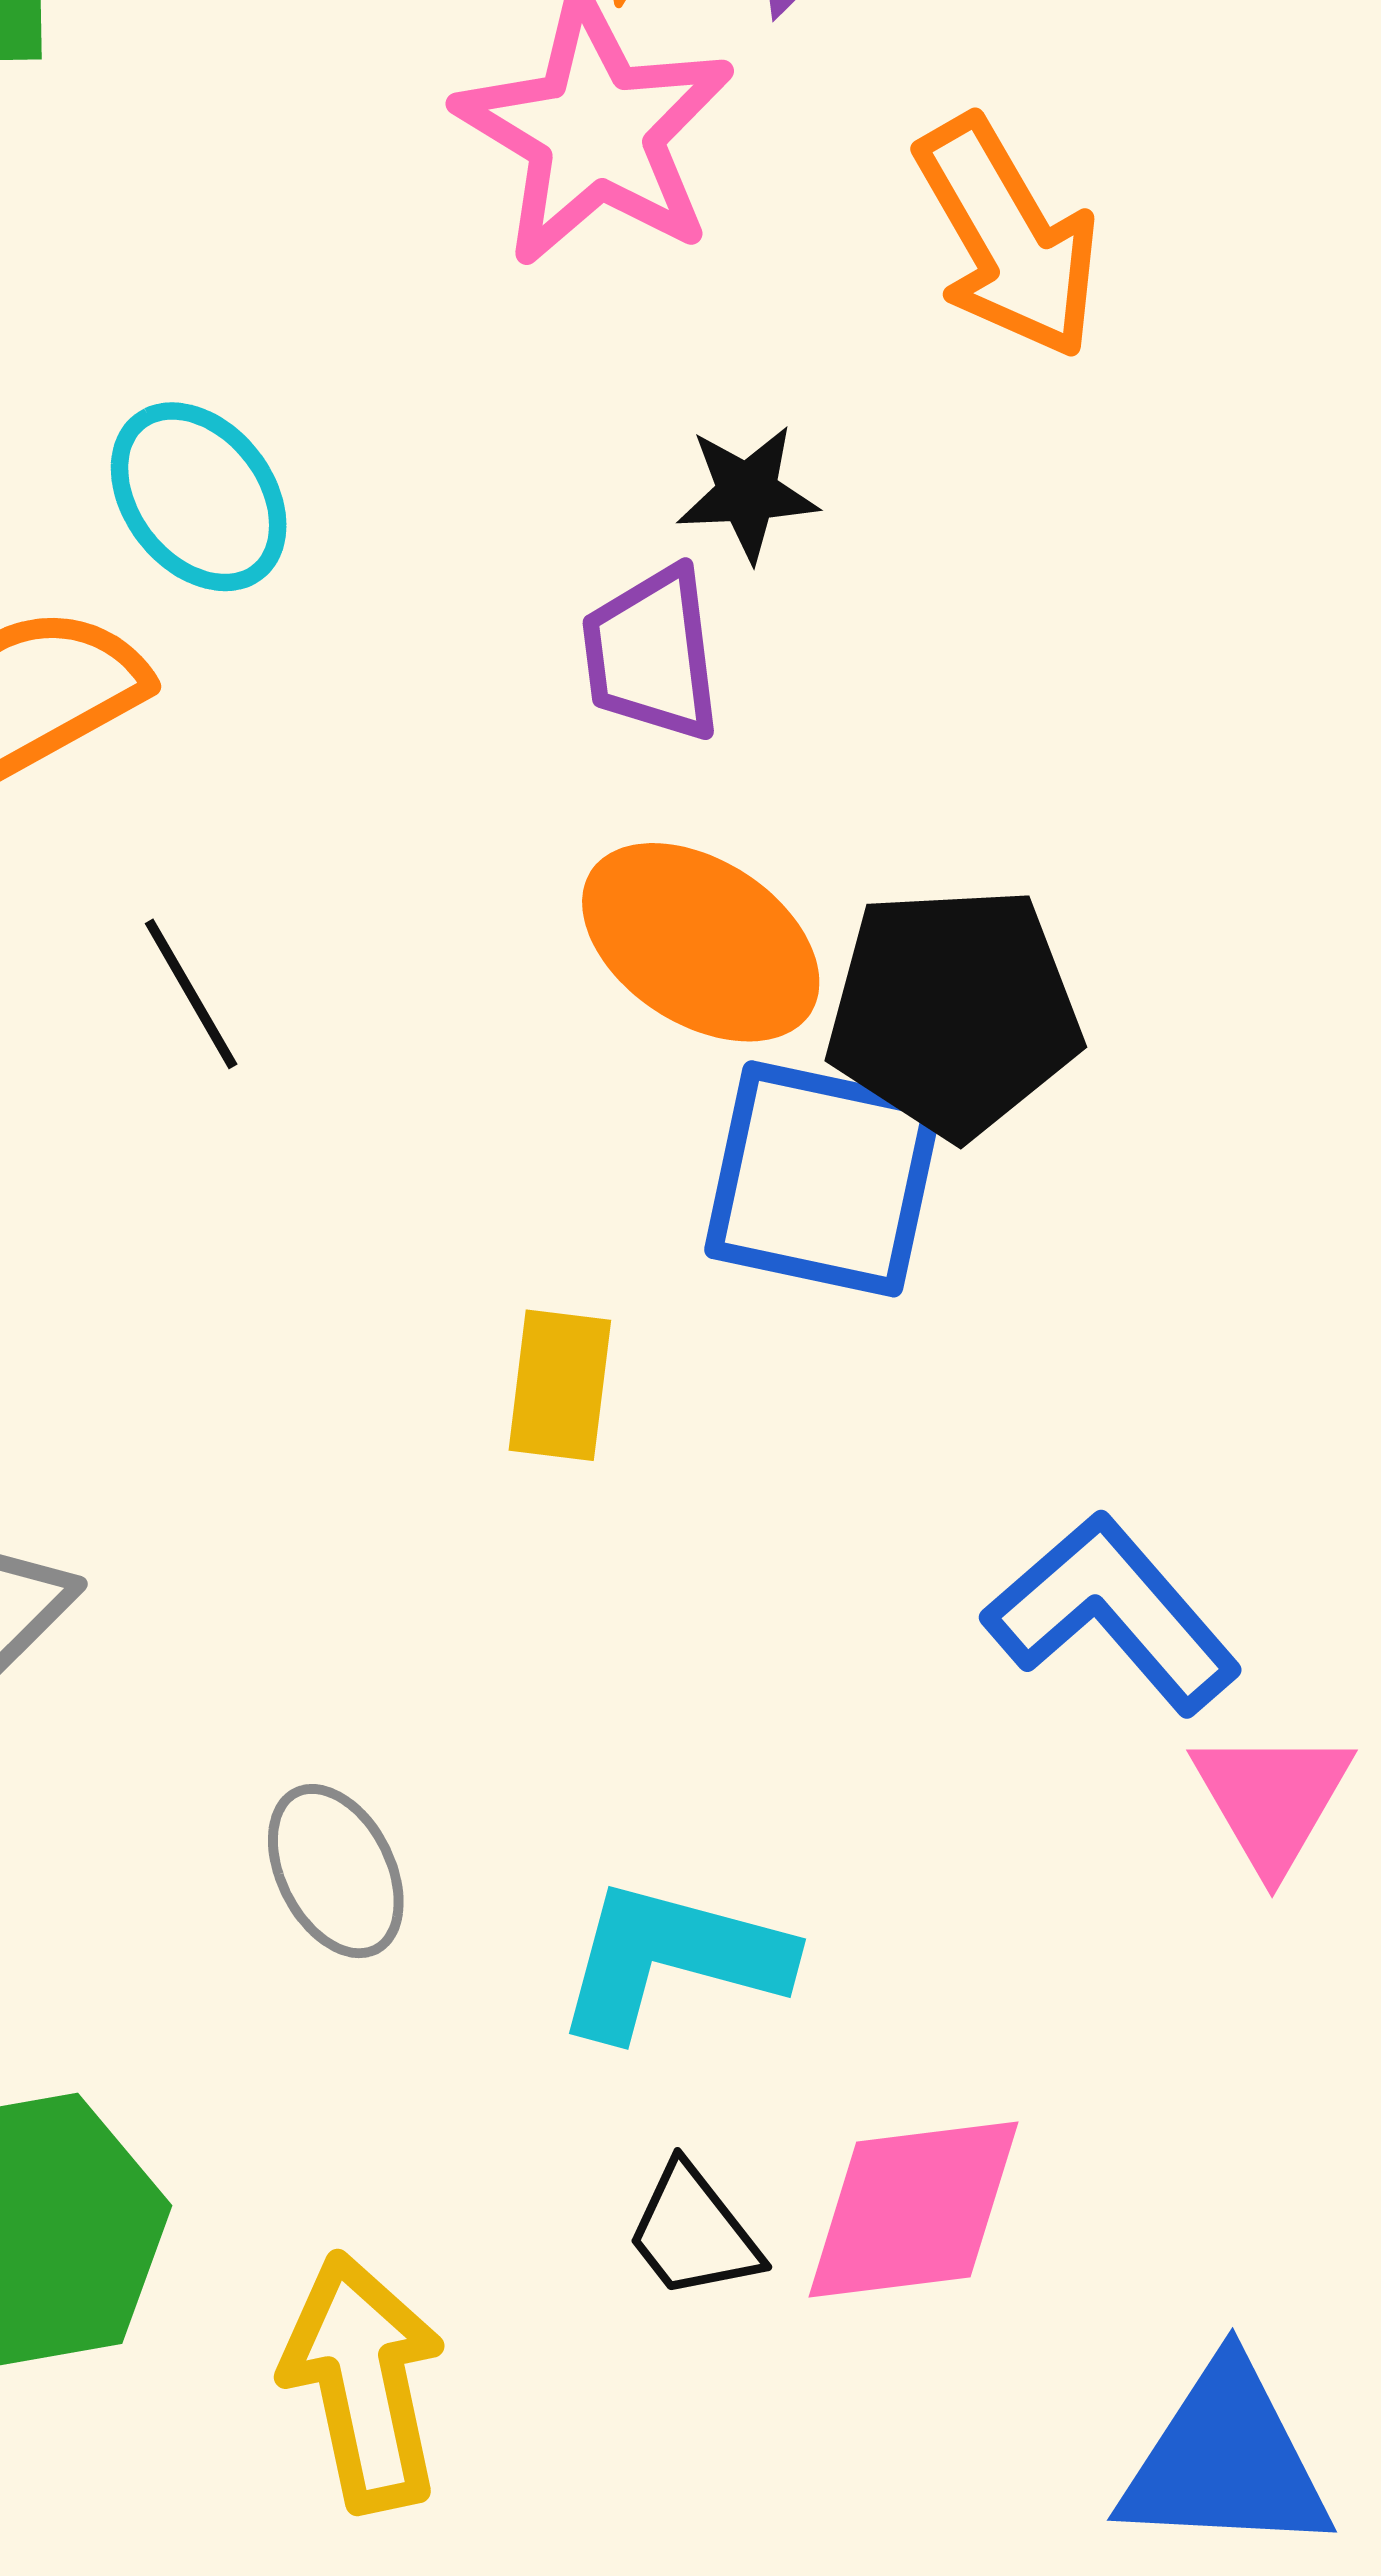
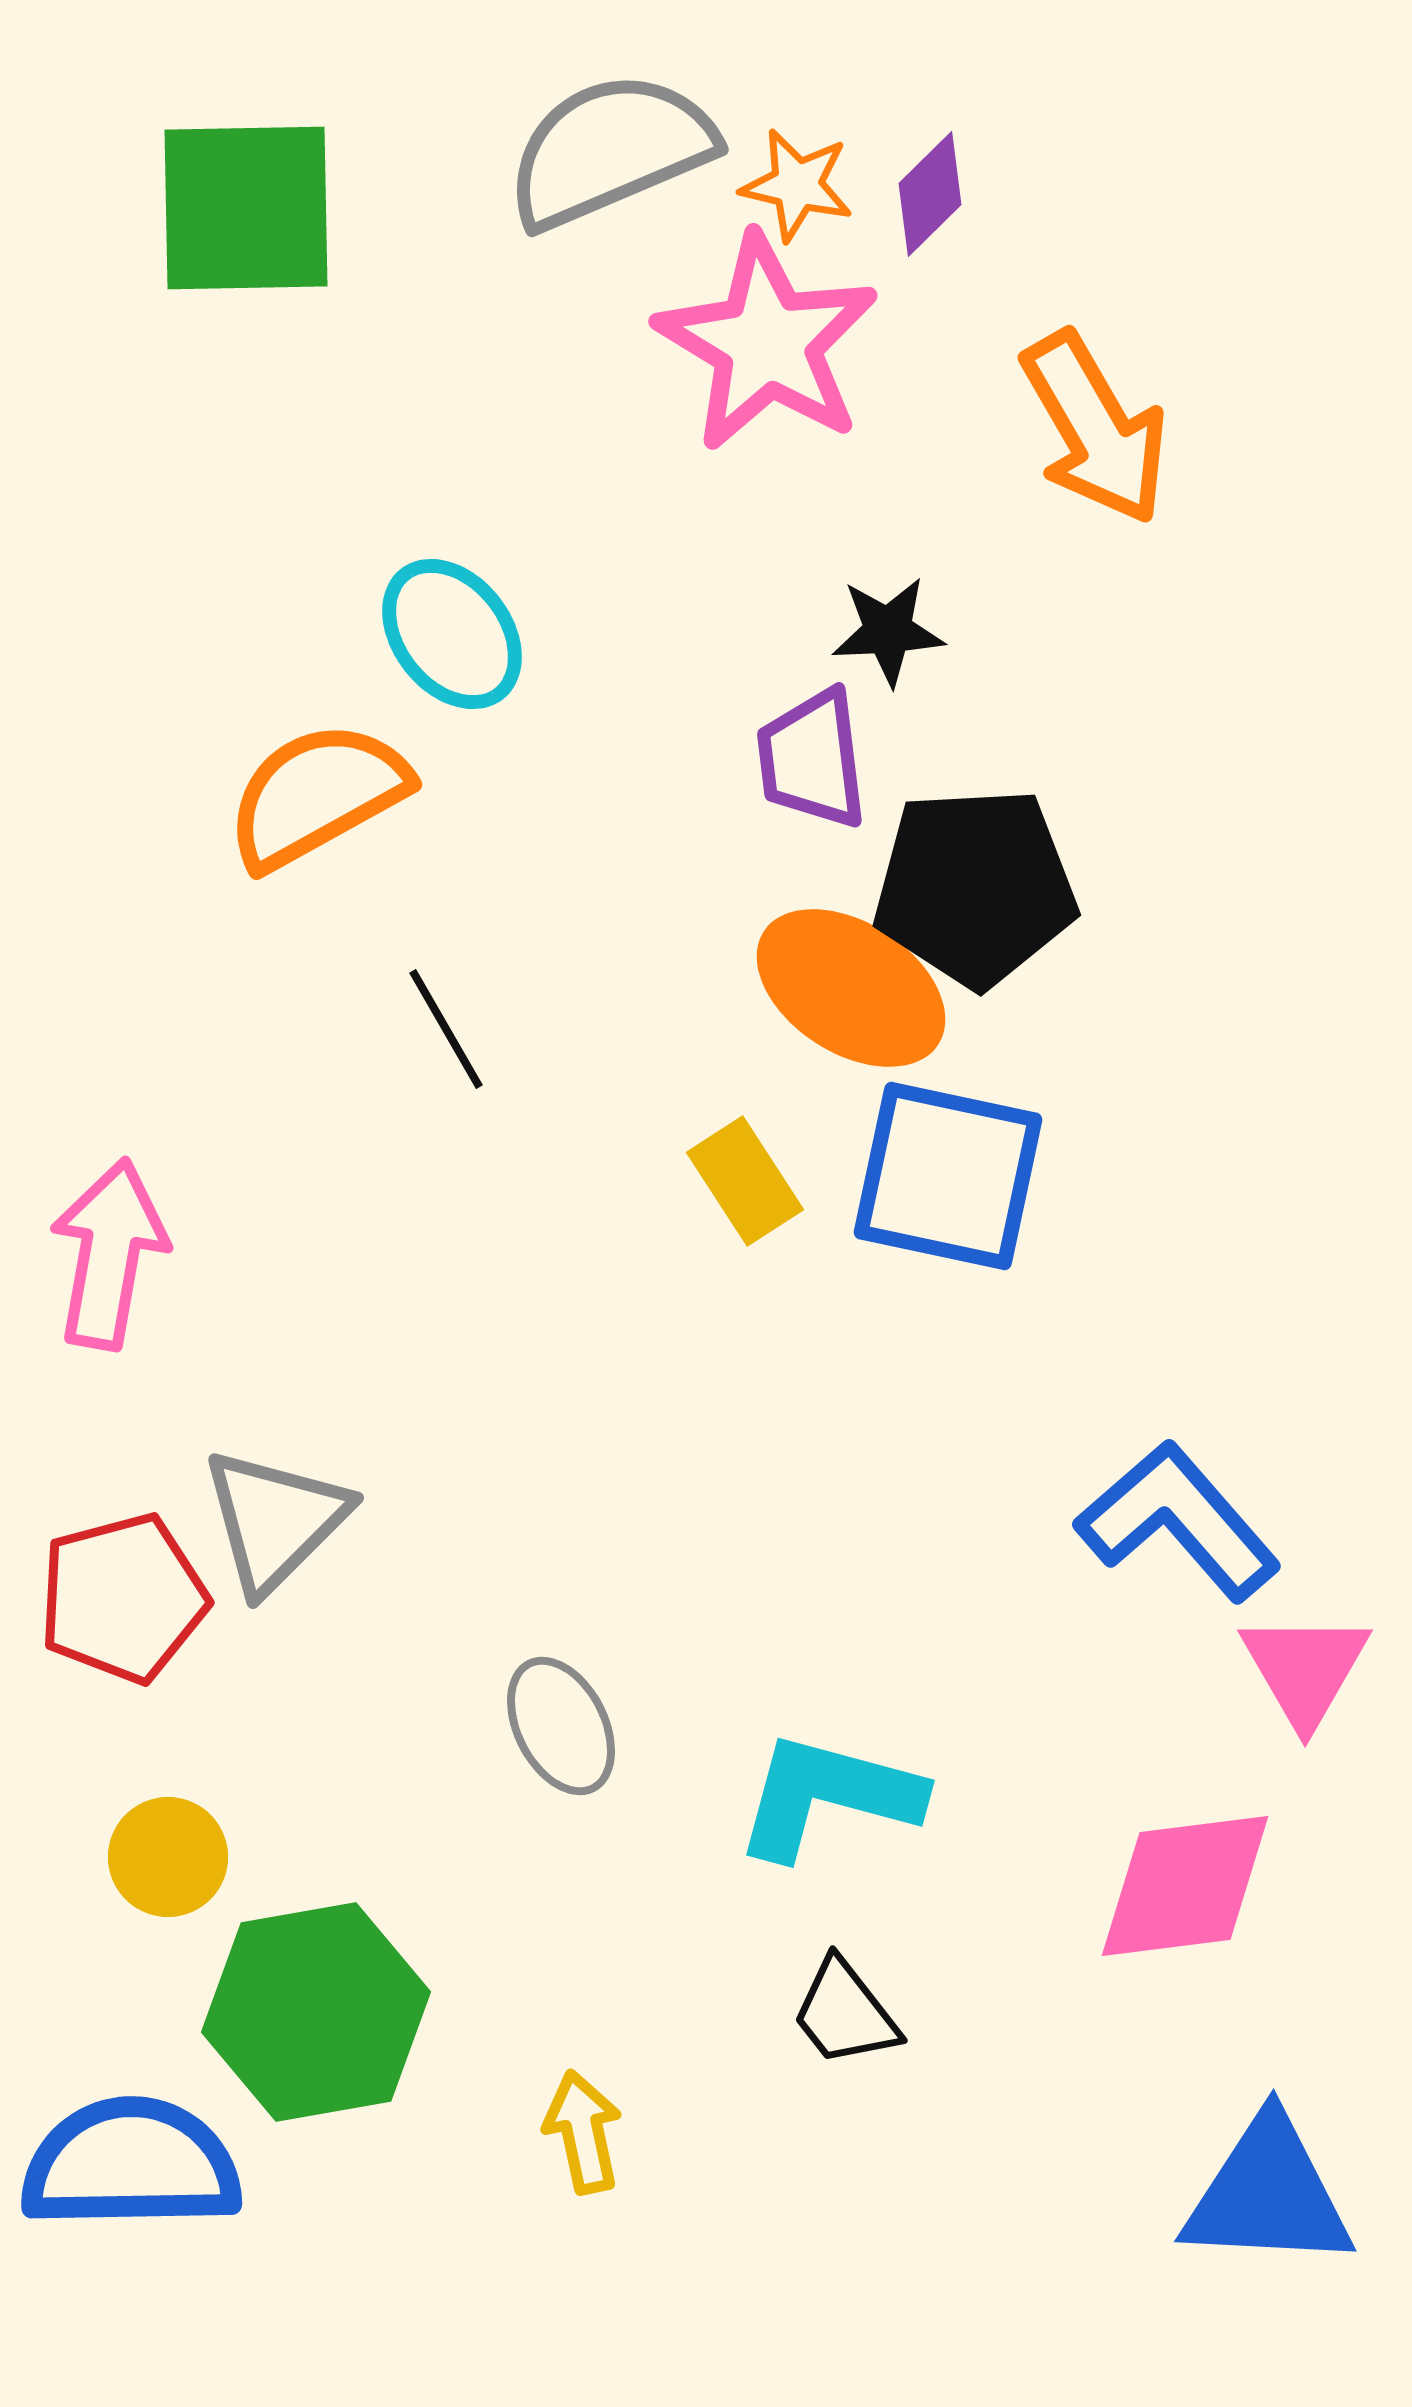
black pentagon: (954, 1011) -> (975, 887), moved
yellow rectangle: (560, 1385) -> (745, 1181), moved, turned -40
pink diamond: (913, 2210) -> (1185, 1886), moved
yellow arrow: (363, 2382) -> (583, 2132), size x0.6

